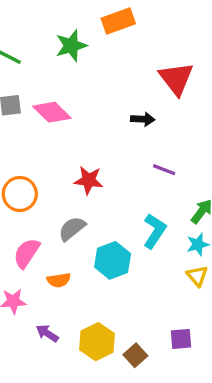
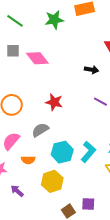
cyan L-shape: (155, 231) -> (88, 152), moved
purple square: (181, 339) -> (88, 204), moved
yellow hexagon: (97, 342) -> (52, 181), moved

